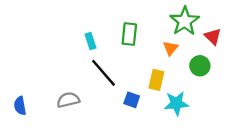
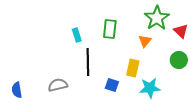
green circle: (200, 66) -> (179, 60), moved
black line: (103, 73) -> (88, 62), turned 40

